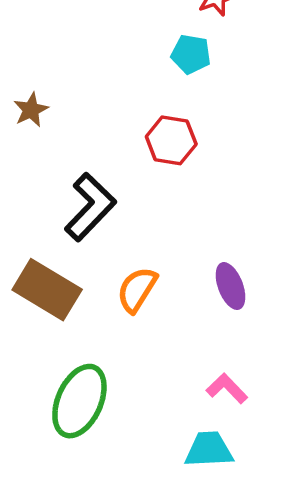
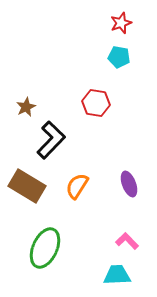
cyan pentagon: (191, 54) -> (119, 57), moved
brown star: (31, 110) -> (26, 107), moved

